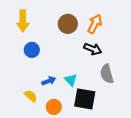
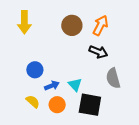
blue circle: (32, 50) -> (35, 70), moved
orange circle: (54, 107) -> (57, 105), moved

